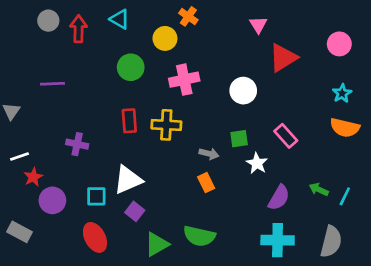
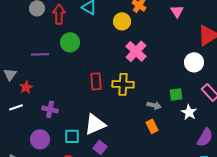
pink triangle: (258, 25) -> (177, 11), moved
green circle: (131, 67) -> (70, 42), moved
pink cross: (184, 80) -> (136, 51), turned -35
white circle: (243, 91) -> (194, 62), moved
purple cross: (77, 144) -> (50, 109), moved
red star: (33, 177) -> (26, 87), moved

